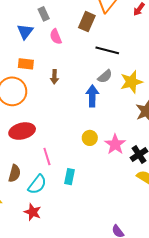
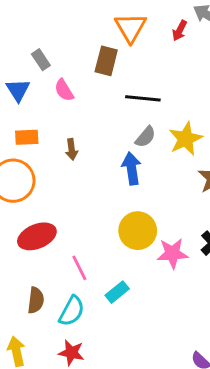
yellow circle: (90, 138) -> (138, 231), size x1.6
pink star: (115, 144) -> (172, 253), moved, turned -30
cyan rectangle: (70, 177) -> (117, 292), turned 49

